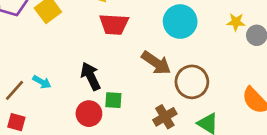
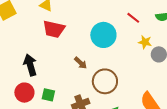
brown arrow: (156, 63) -> (81, 63), size x0.6
green square: (113, 100) -> (48, 95), moved

